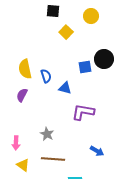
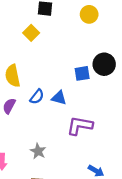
yellow square: (66, 32) -> (31, 33), moved
blue semicircle: (46, 76) -> (37, 97), moved, turned 56

